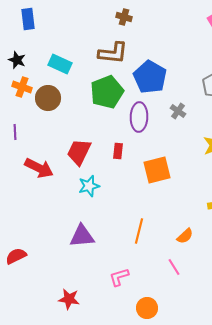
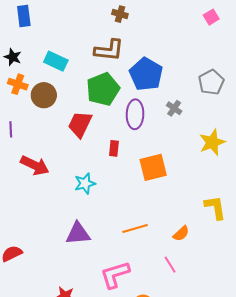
red trapezoid: (79, 152) -> (80, 124), moved
orange line: (139, 231) -> (135, 229), turned 60
pink L-shape: (119, 277) -> (115, 275), size x1.5

